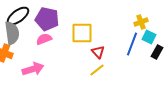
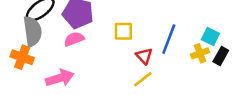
yellow cross: (141, 22) -> (200, 53), moved
yellow square: (82, 33) -> (123, 31), size x0.7
blue line: (132, 44) -> (169, 39), moved

